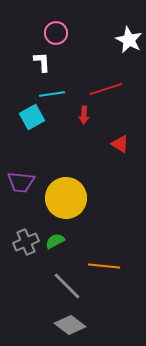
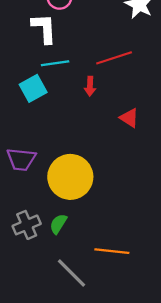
white L-shape: (42, 62) -> (44, 28), size x1.4
green semicircle: (55, 241) -> (58, 224), turned -30

